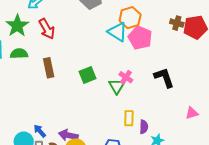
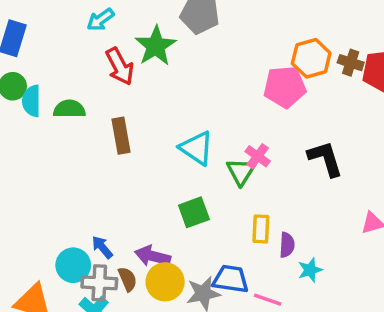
orange hexagon: (130, 18) -> (311, 58), moved
green star: (17, 26) -> (156, 46), moved
cyan triangle: (117, 32) -> (197, 148), moved
pink pentagon: (140, 38) -> (285, 87), turned -30
green square: (87, 75) -> (194, 212), moved

